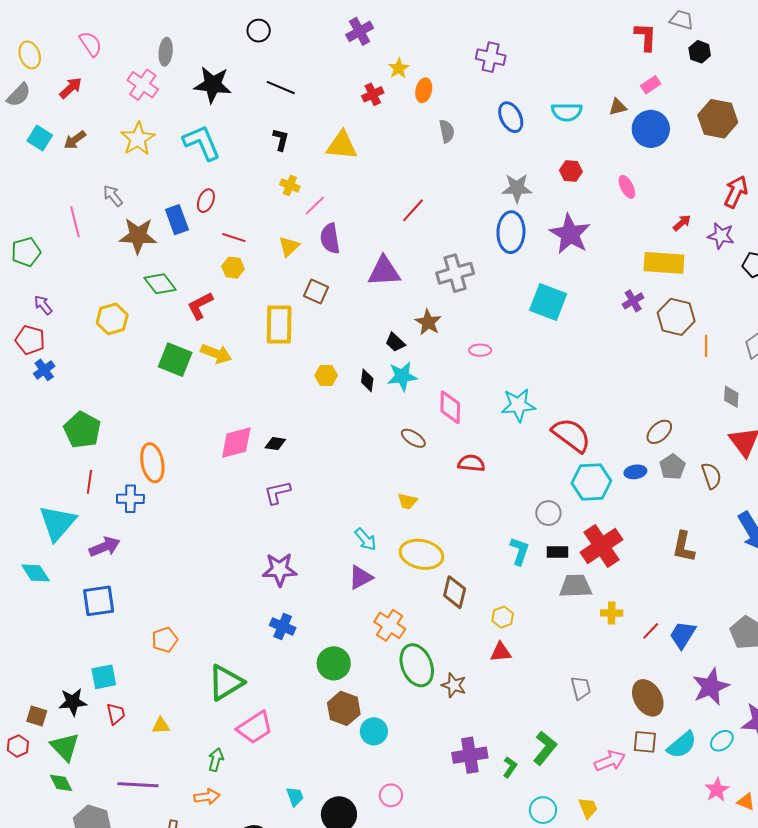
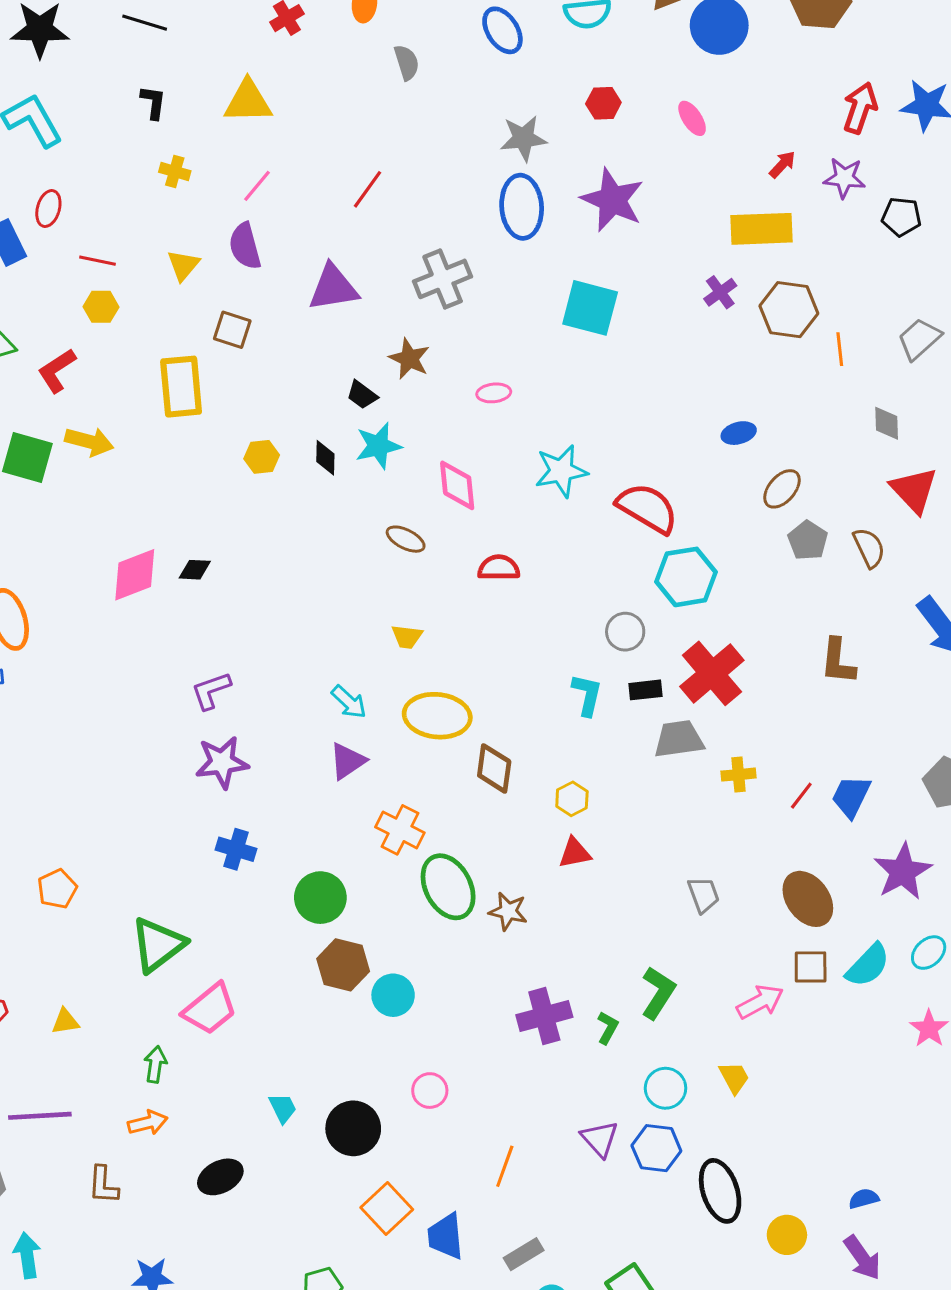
pink line: (315, 205) -> (257, 186), moved
blue ellipse: (635, 472) -> (739, 433), moved
purple L-shape: (277, 493) -> (211, 691), moved

